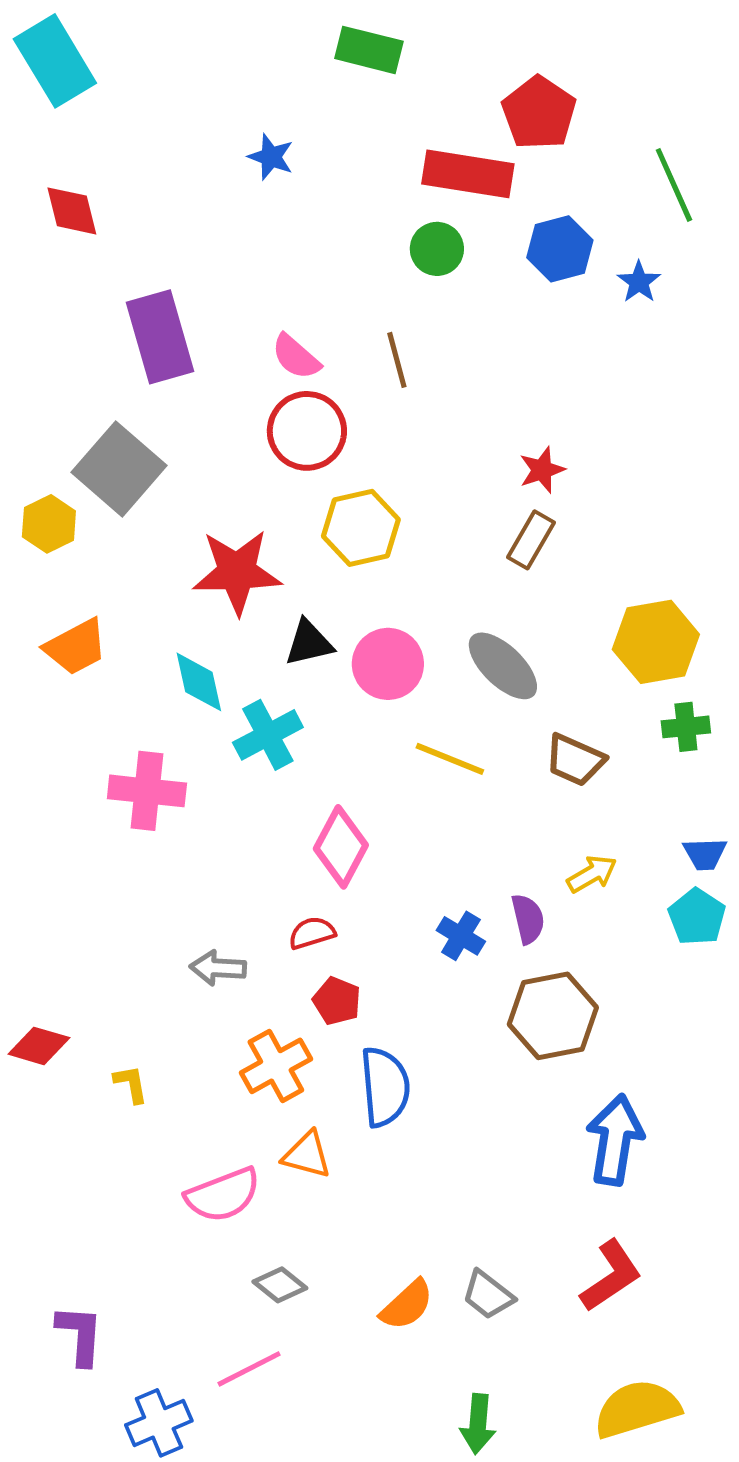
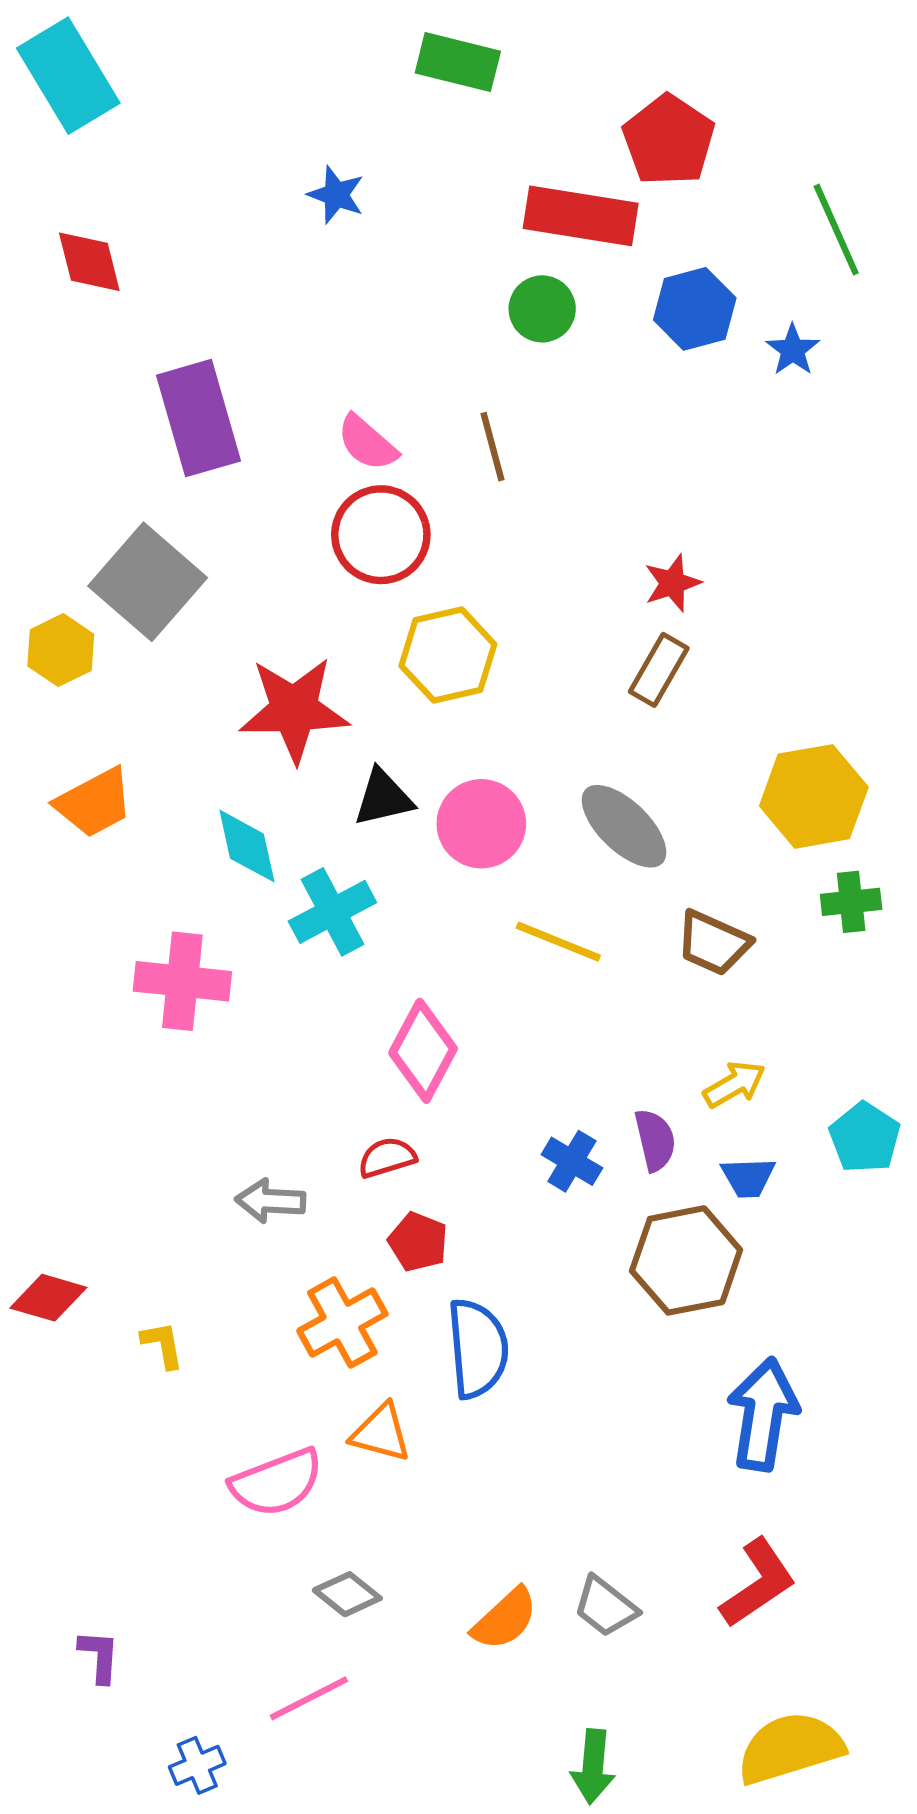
blue trapezoid: (705, 854) -> (748, 1177), moved
purple L-shape: (80, 1335) -> (99, 1656), size x0.7
blue cross: (159, 1423) -> (197, 1765), size x0.7

